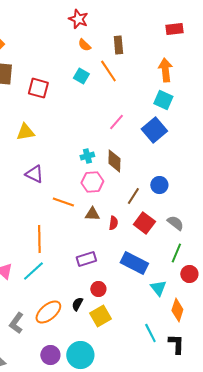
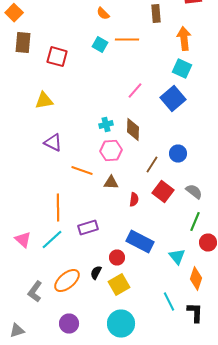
brown rectangle: (118, 45) -> (156, 14), moved
orange line: (108, 71) -> (127, 40), turned -55
red semicircle: (113, 223) -> (134, 200), moved
purple rectangle: (86, 259) -> (88, 228), moved
blue rectangle: (134, 263) -> (140, 242), moved
cyan circle: (80, 355) -> (121, 324), moved

